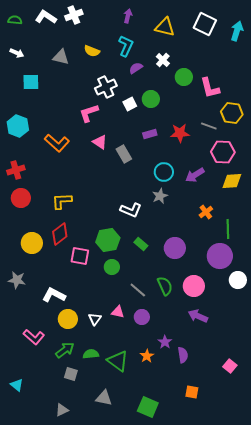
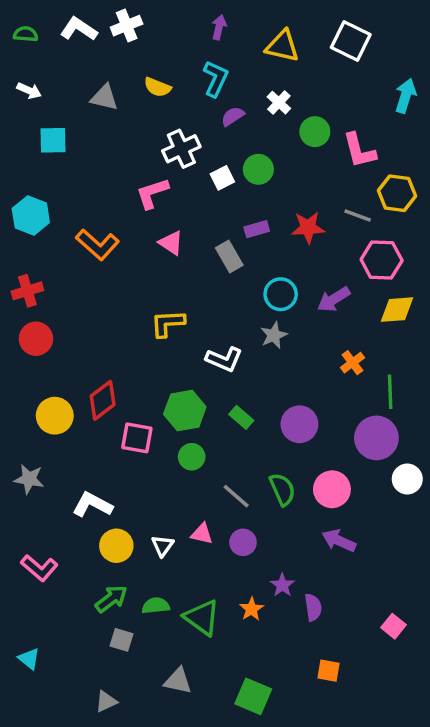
cyan arrow: (237, 31) -> (406, 96), moved
gray rectangle: (124, 154) -> (229, 257), moved
yellow L-shape: (62, 201) -> (168, 323), moved
pink L-shape: (34, 337) -> (39, 568), moved

